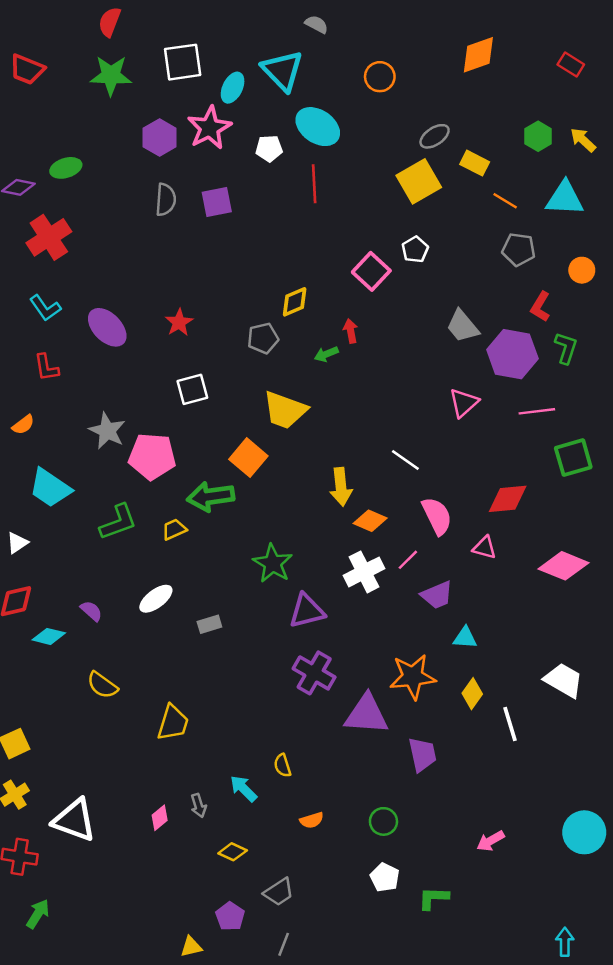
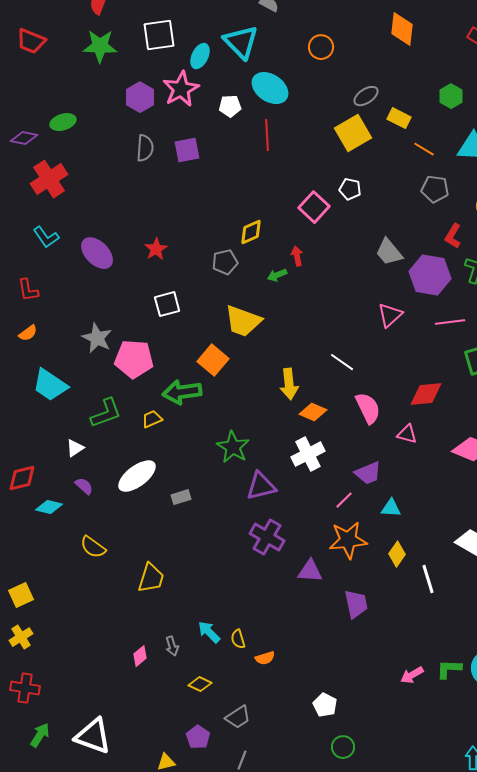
orange diamond: (478, 55) -> (402, 29), turned -64
white pentagon: (415, 249) -> (350, 189), turned -30
red L-shape: (46, 368) -> (28, 290), moved
white triangle: (17, 543) -> (75, 448), moved
pink line: (408, 560) -> (344, 500), moved
white ellipse: (156, 599) -> (137, 476), size x1.4
purple triangle: (366, 714) -> (310, 571), size x0.7
yellow semicircle: (282, 765) -> (238, 639), moved
white triangle: (74, 820) -> (93, 736), moved
green circle: (383, 821) -> (343, 747), moved
green L-shape: (433, 898) -> (449, 669), moved

